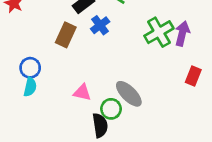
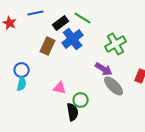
blue cross: (100, 25) -> (73, 39), size x1.5
purple arrow: (182, 34) -> (104, 69), moved, turned 108
gray ellipse: (129, 94) -> (114, 86), moved

